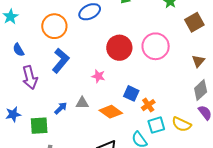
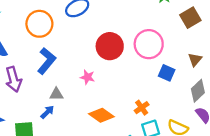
blue square: (131, 93) -> (167, 73), moved
gray triangle: (82, 103) -> (56, 94), moved

